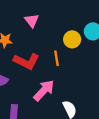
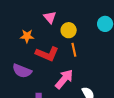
yellow circle: (72, 39) -> (69, 30), moved

